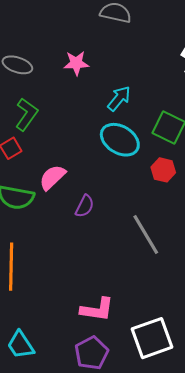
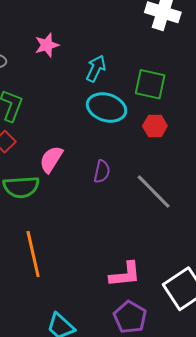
purple semicircle: (85, 206) -> (102, 171), moved

